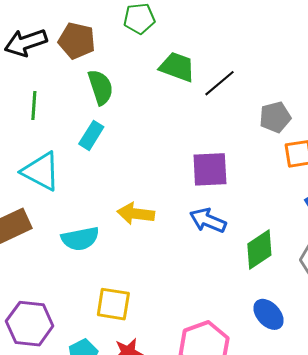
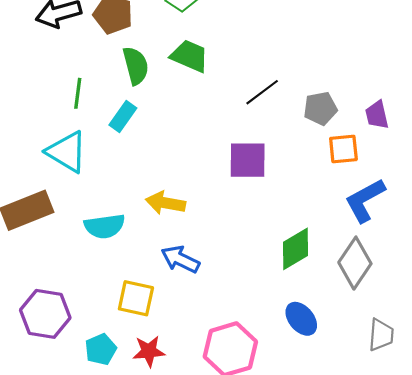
green trapezoid: (177, 67) -> (190, 56), moved
black line: (219, 83) -> (262, 92), moved
green line: (34, 105) -> (78, 93), moved
blue arrow: (208, 220) -> (180, 259), moved

